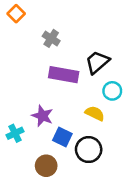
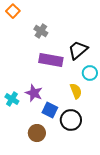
yellow semicircle: (95, 113) -> (76, 91), turned 42
cyan cross: (15, 133) -> (12, 99), moved, turned -32

